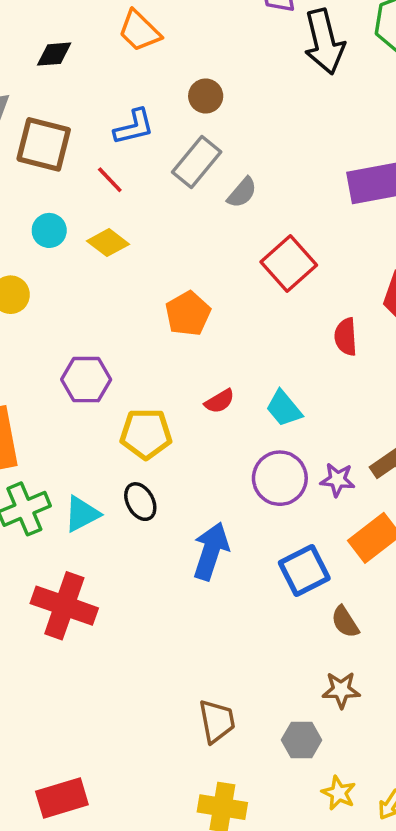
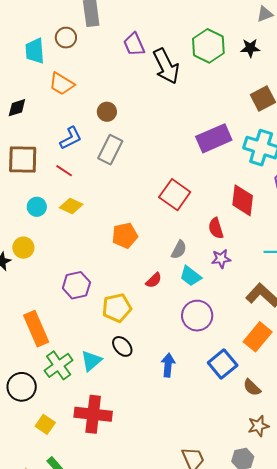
gray semicircle: (242, 193) -> (179, 250), moved
orange pentagon: (188, 314) -> (125, 235), turned 30
purple star: (337, 480) -> (221, 259), moved
blue arrow: (211, 551) -> (168, 365), size x0.7

